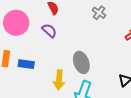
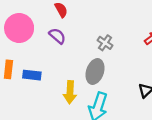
gray cross: (99, 13) -> (105, 43), moved
gray ellipse: (81, 62) -> (95, 72), turned 40

